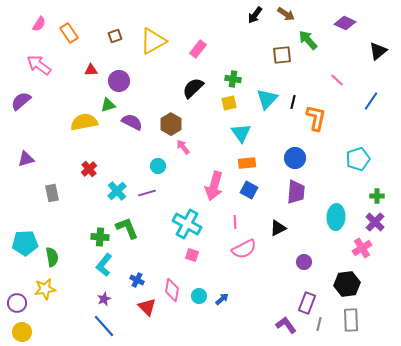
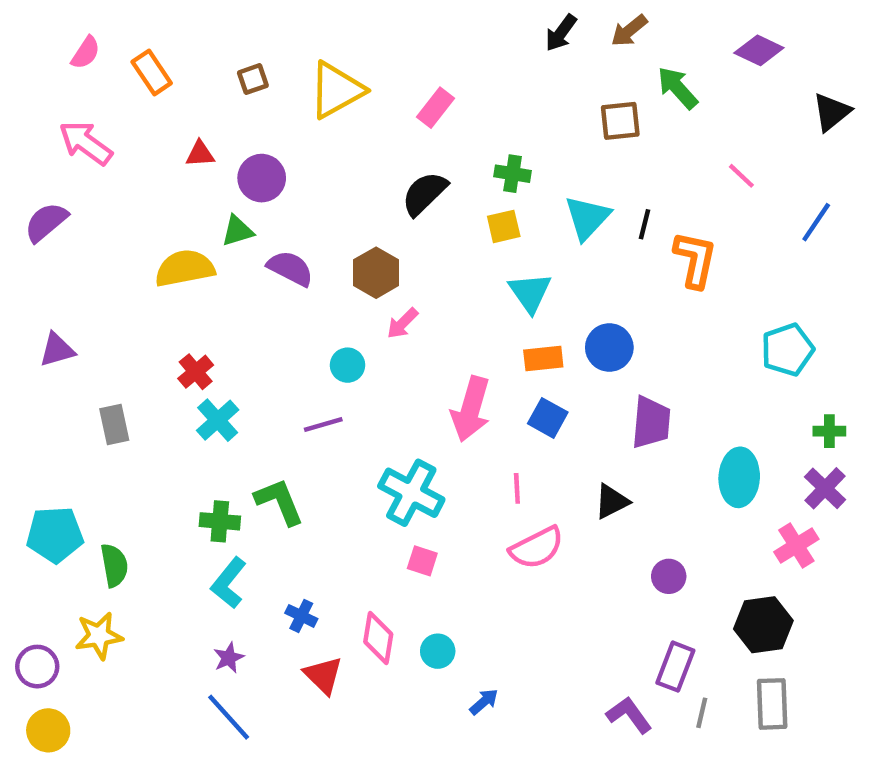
brown arrow: (286, 14) -> (629, 31), turned 108
pink arrow: (183, 147) -> (402, 323), turned -98
blue circle: (295, 158) -> (609, 347), moved
cyan cross: (117, 191) -> (218, 420), moved
blue arrow: (222, 299) -> (484, 702), moved

